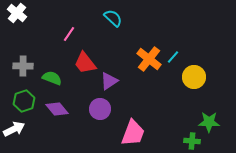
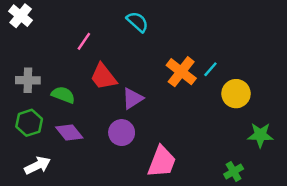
green star: (209, 122) -> (260, 135), moved
white arrow: (14, 129) -> (38, 165), moved
green cross: (192, 141) -> (234, 172), turned -35

